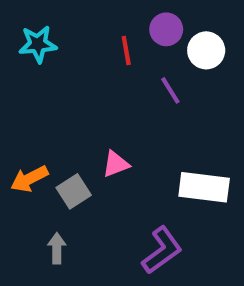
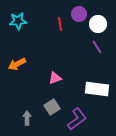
purple line: (170, 90) -> (97, 47), moved
orange arrow: (29, 179) -> (17, 64), moved
gray square: (74, 191) -> (52, 107), moved

